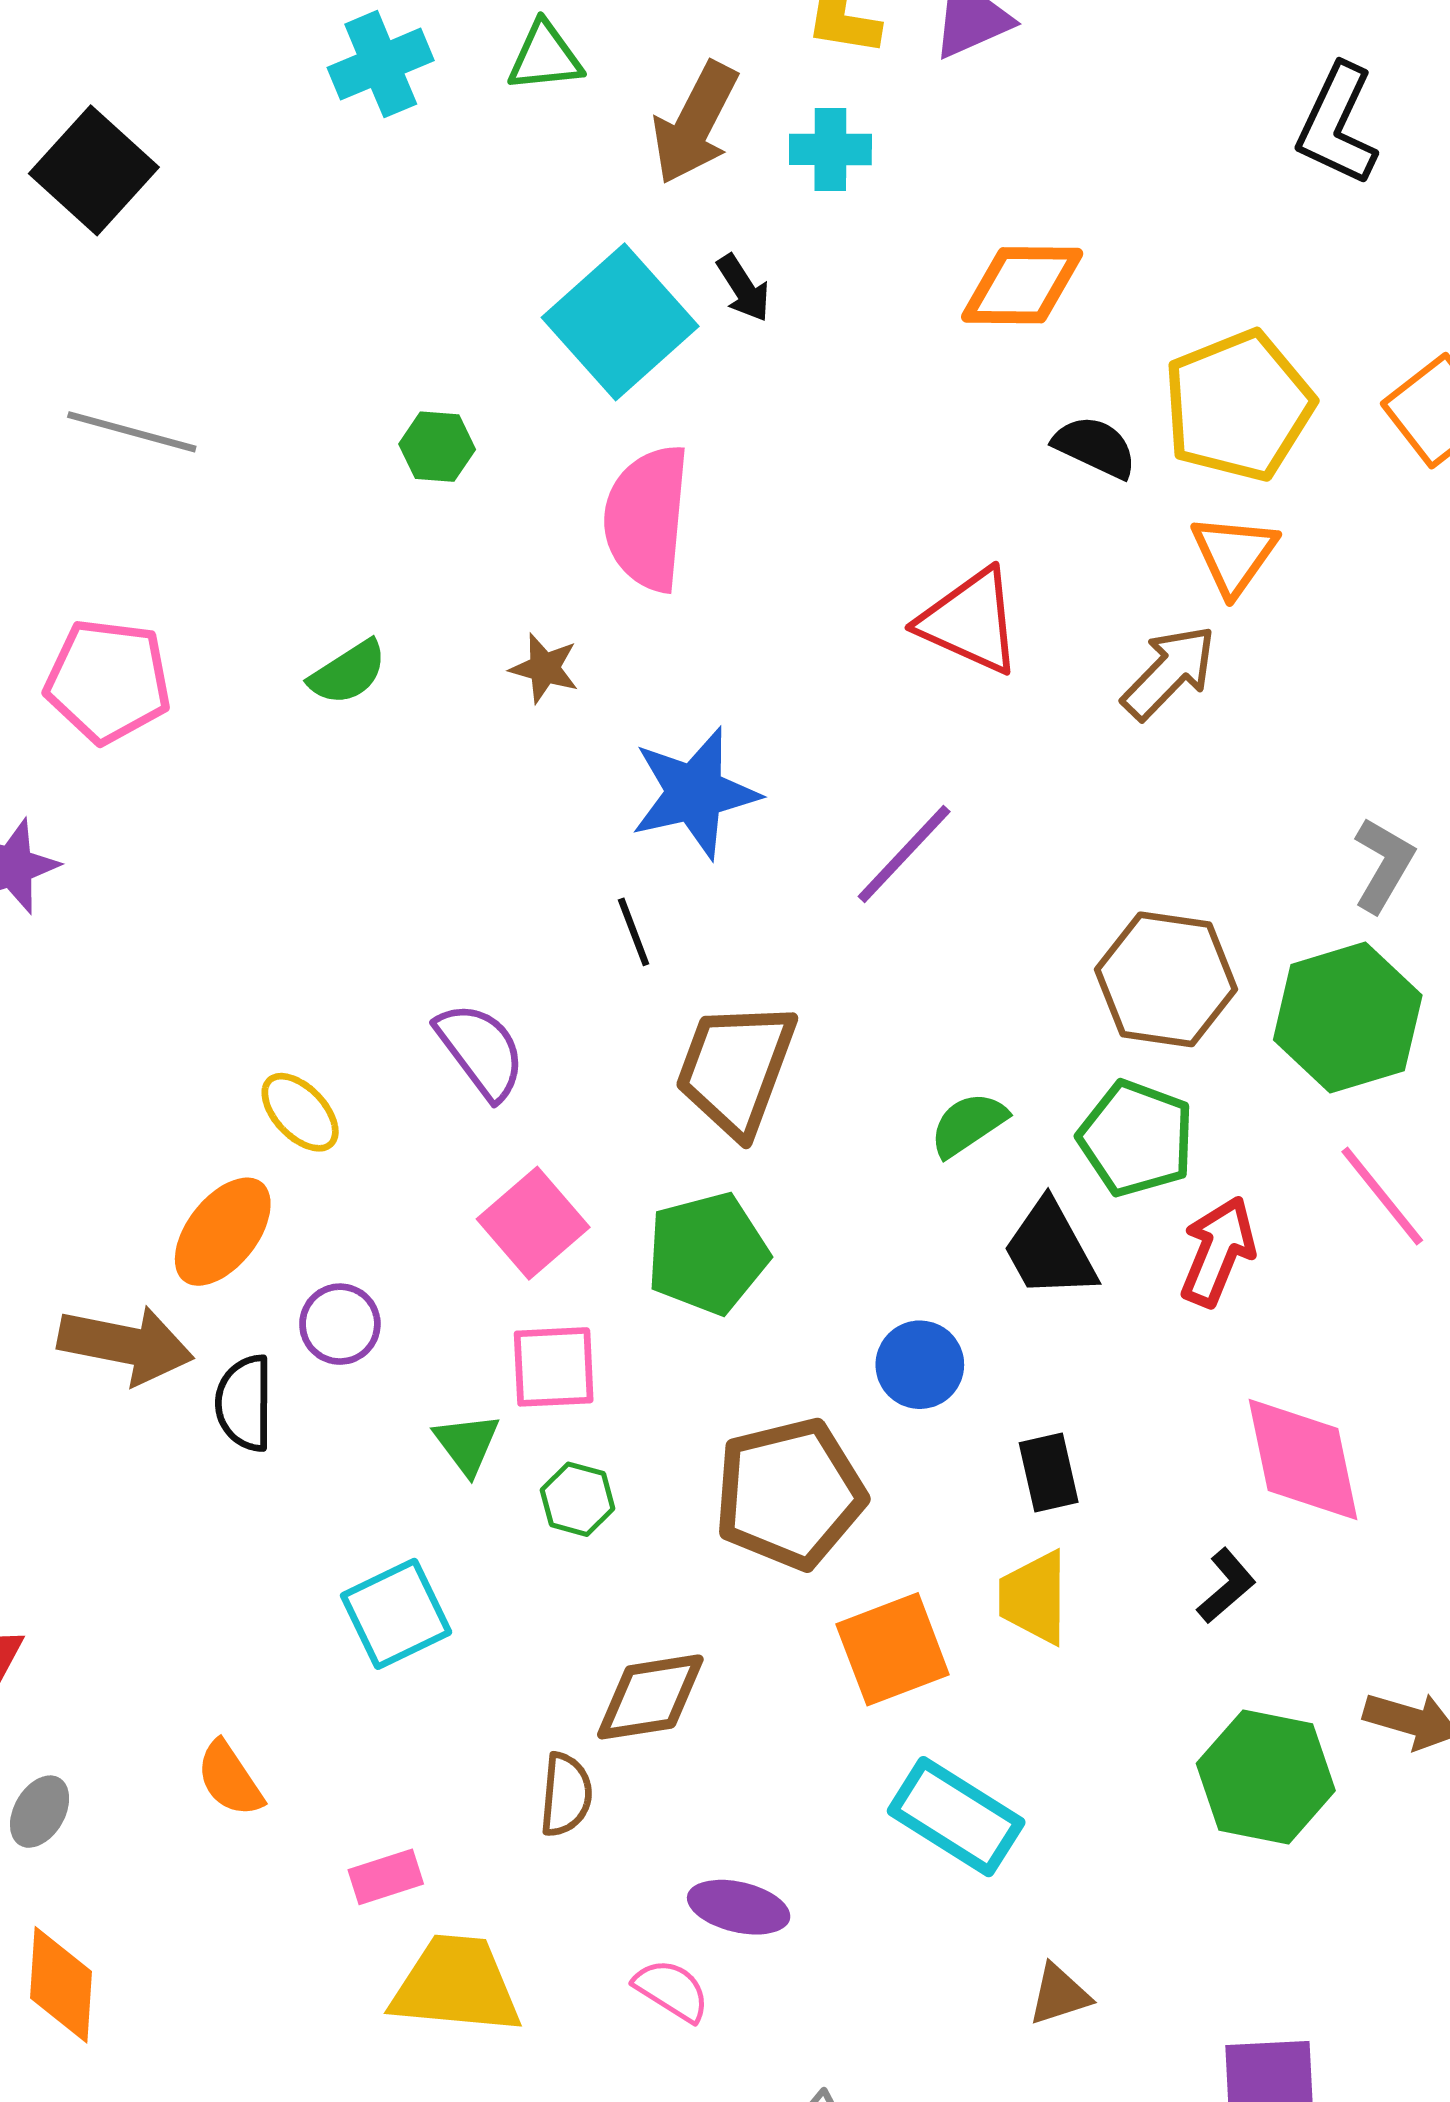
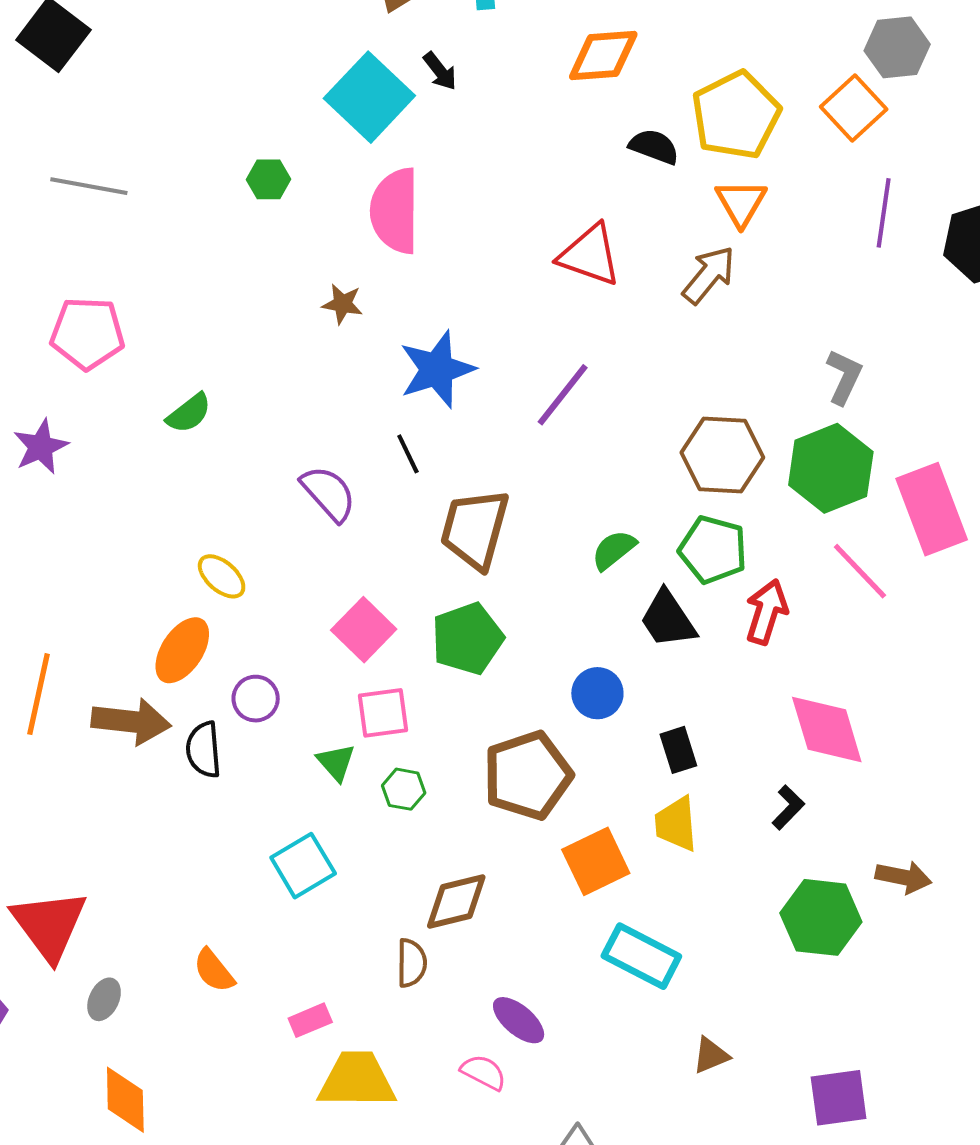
green semicircle: (348, 673) -> (189, 413), moved
purple semicircle: (481, 1051) -> (329, 493), moved
purple ellipse: (739, 1907) -> (519, 1020), turned 32

